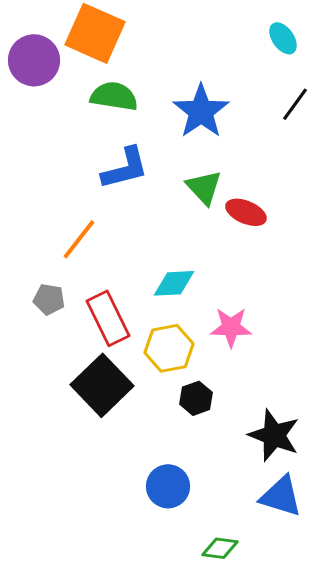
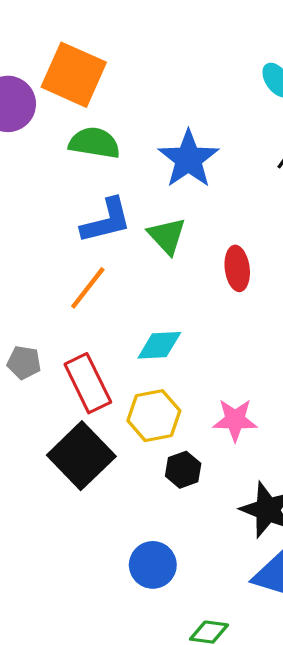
green triangle: (204, 187) -> (167, 236), moved
red ellipse: (246, 212) -> (237, 268), turned 60
orange line: (79, 239) -> (88, 288), moved
pink star: (231, 327) -> (235, 420), moved

